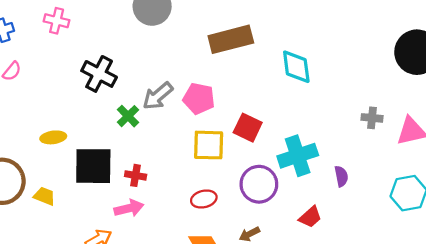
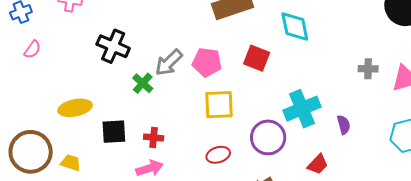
red square: (248, 128) -> (257, 58), moved
yellow ellipse: (53, 137) -> (75, 108), size x1.4
black square: (93, 166) -> (114, 132), size x0.7

